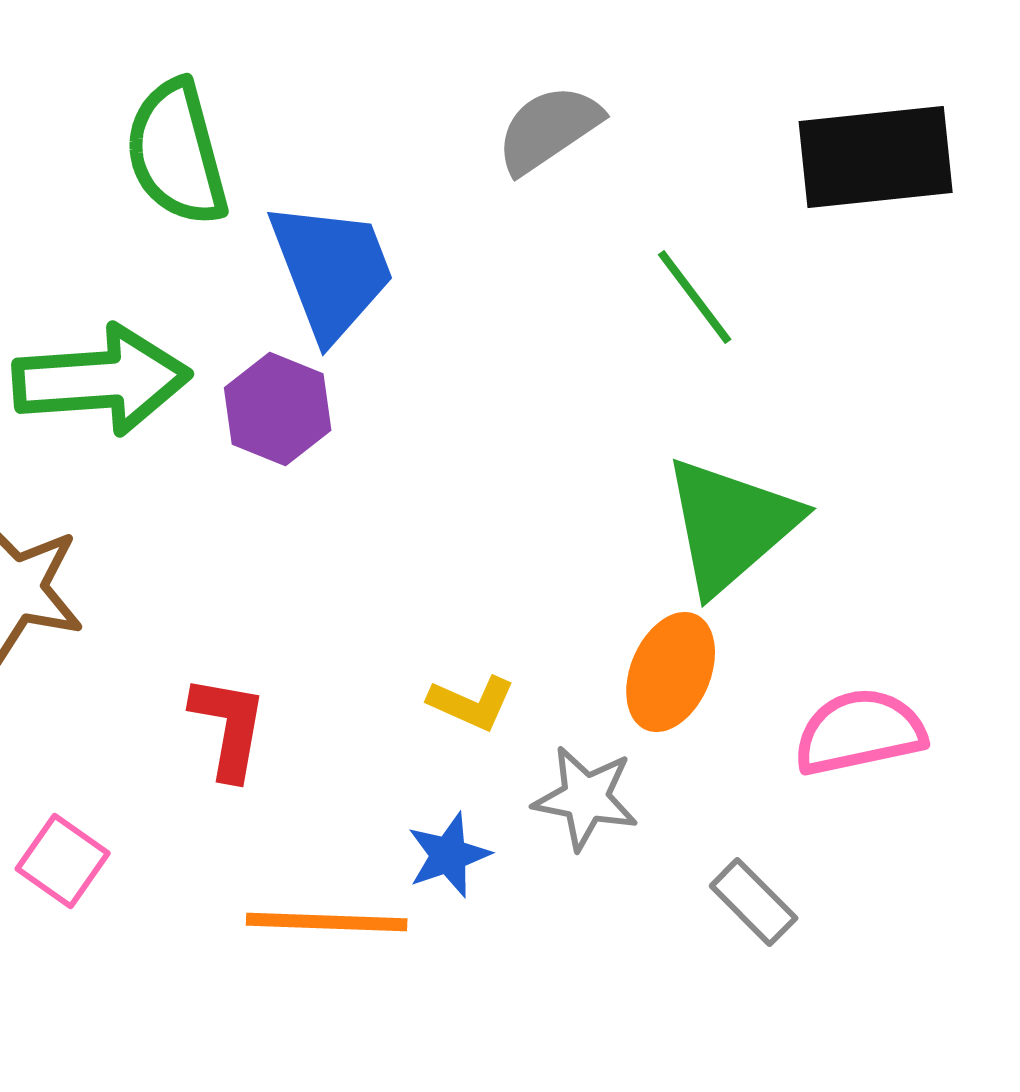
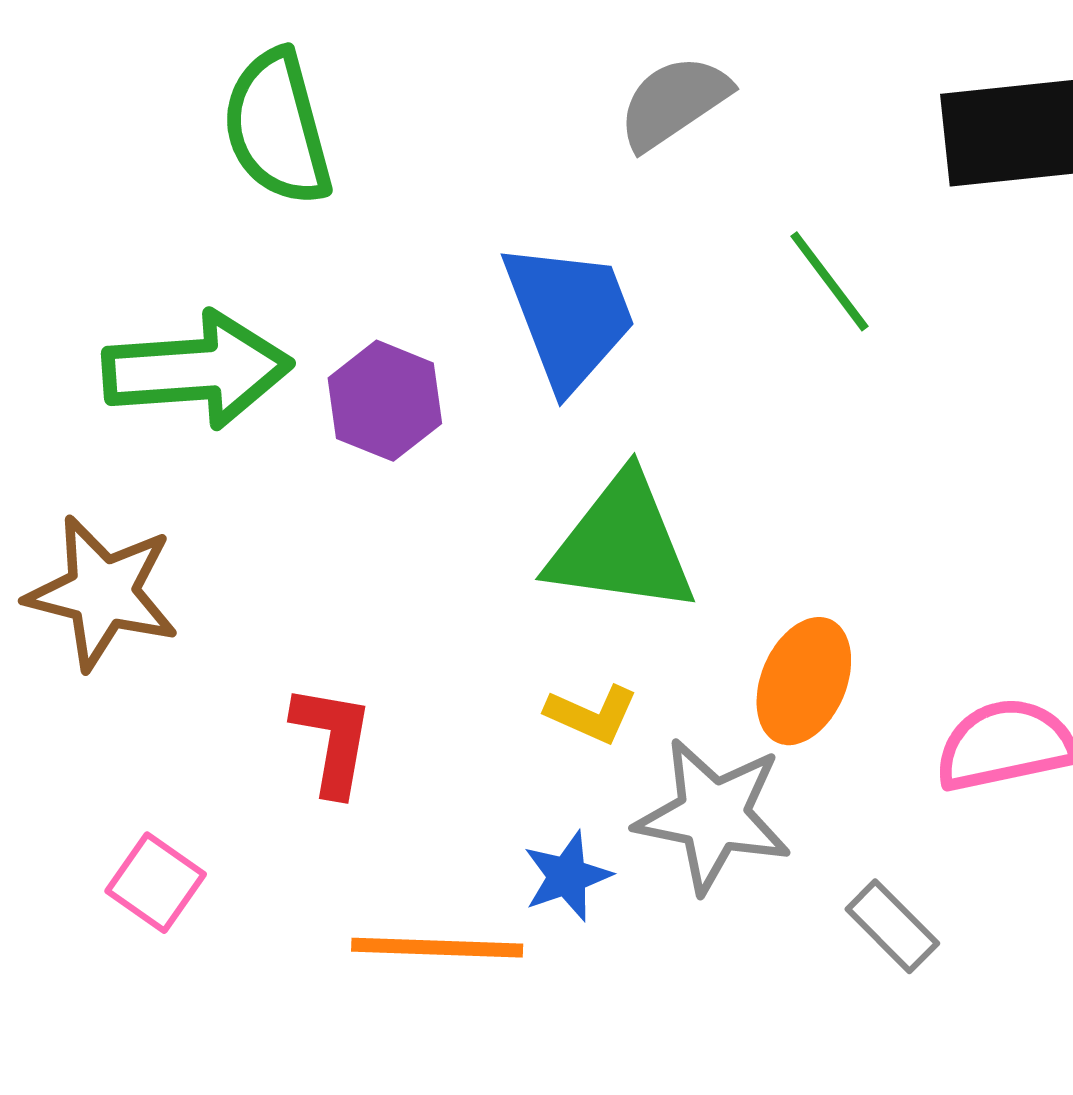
blue trapezoid: (332, 270) -> (569, 315), moved
green triangle: (731, 525) -> (622, 545), moved, turned 49
gray star: (586, 798) -> (713, 815), size x1.4

